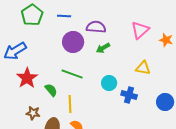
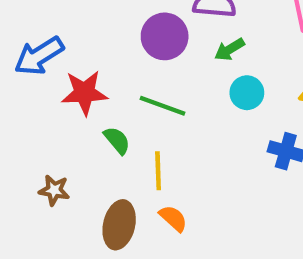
red star: (27, 78) -> (84, 93), moved, turned 30
cyan circle: (109, 83) -> (247, 93), moved
brown star: (33, 113) -> (54, 190), moved

